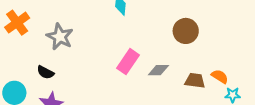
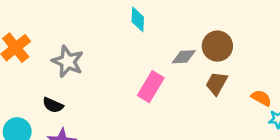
gray diamond: (158, 70) -> (184, 57), moved
brown trapezoid: (195, 81) -> (217, 83), moved, turned -65

